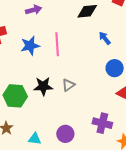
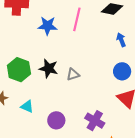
pink line: (57, 44) -> (77, 19), moved
cyan triangle: (35, 139) -> (27, 106), moved

